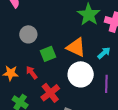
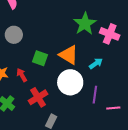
gray circle: (28, 34) -> (14, 35), moved
green square: (48, 54) -> (40, 58), turned 35

